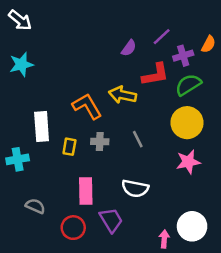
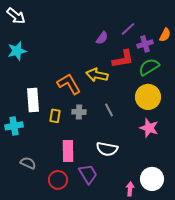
pink star: (188, 162) -> (149, 128), turned 30

